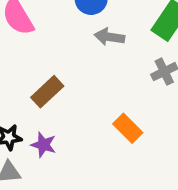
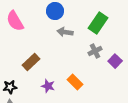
purple star: (44, 145) -> (48, 86), moved

